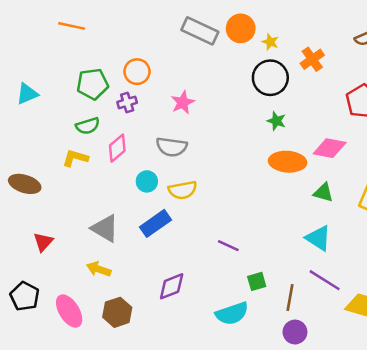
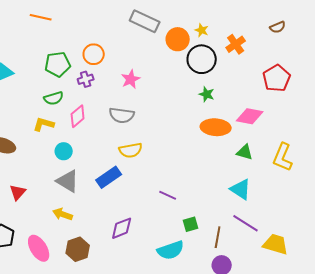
orange circle: (241, 28) -> (178, 39), moved
cyan circle: (147, 181) -> (64, 151), moved

